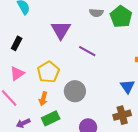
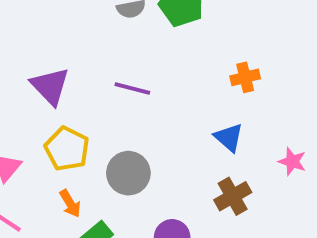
purple triangle: (61, 30) -> (50, 86), moved
orange arrow: (43, 99) -> (70, 204), turned -32

